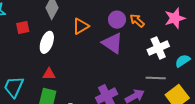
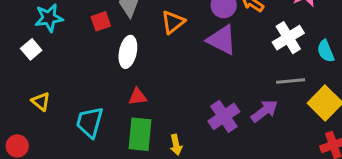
red square: (23, 28) -> (101, 21), moved
cyan semicircle: (183, 61) -> (326, 51), turned -70

